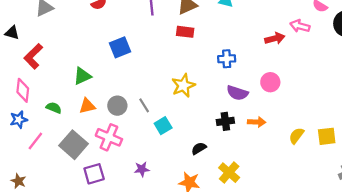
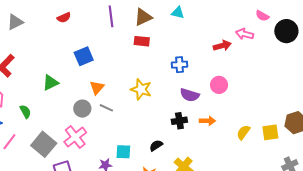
yellow star: (183, 86) -> (141, 89), turned -30
gray line: (144, 105) -> (106, 108), turned -32
orange triangle: (87, 106) -> (97, 87), moved, turned -35
green semicircle: (54, 108) -> (25, 112), turned 40
cyan square: (163, 126) -> (123, 152), moved, turned 35
pink cross: (109, 137) -> (75, 137), turned 30

